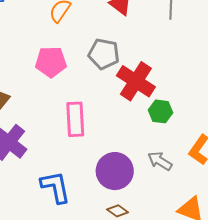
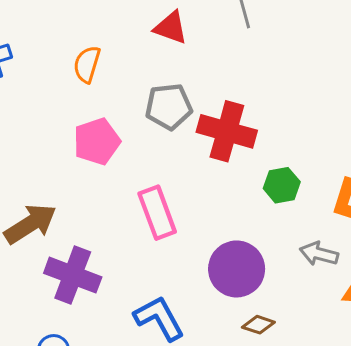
green hexagon: (161, 111) -> (282, 185), moved
gray arrow: (160, 161) -> (319, 254), moved

